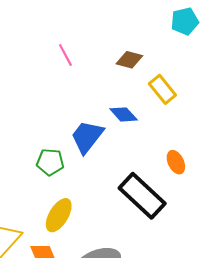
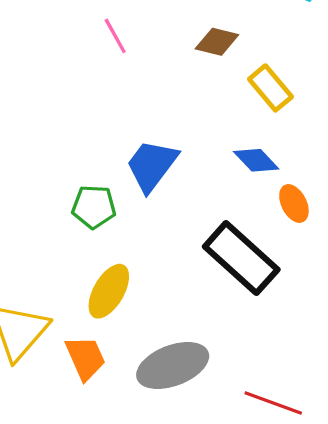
blue diamond: (124, 114) -> (256, 160), moved

